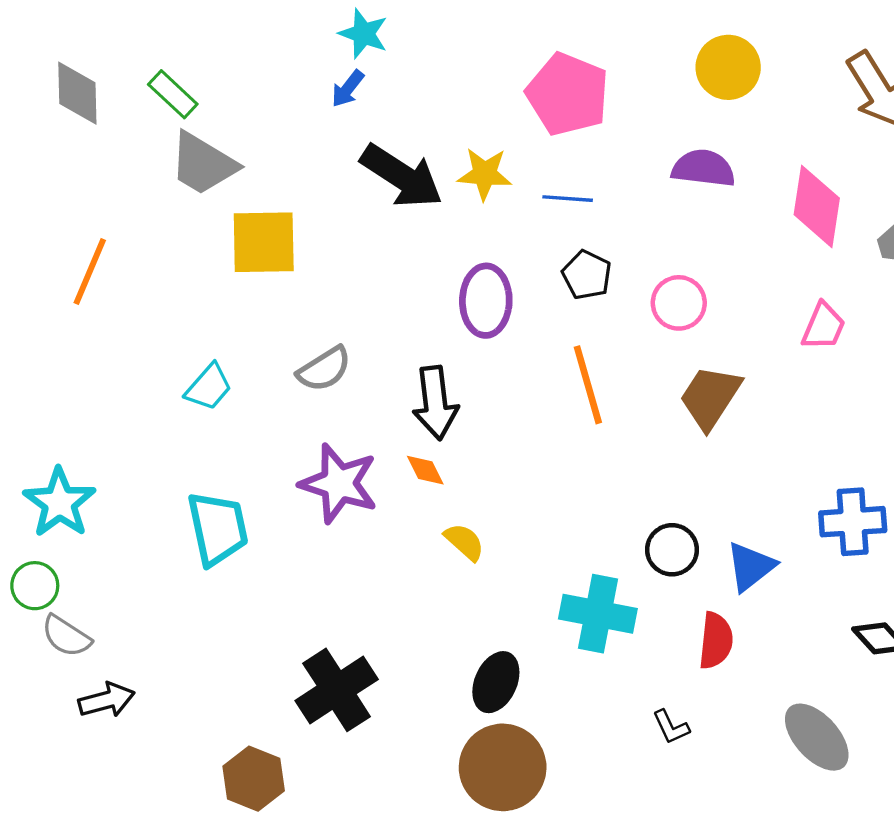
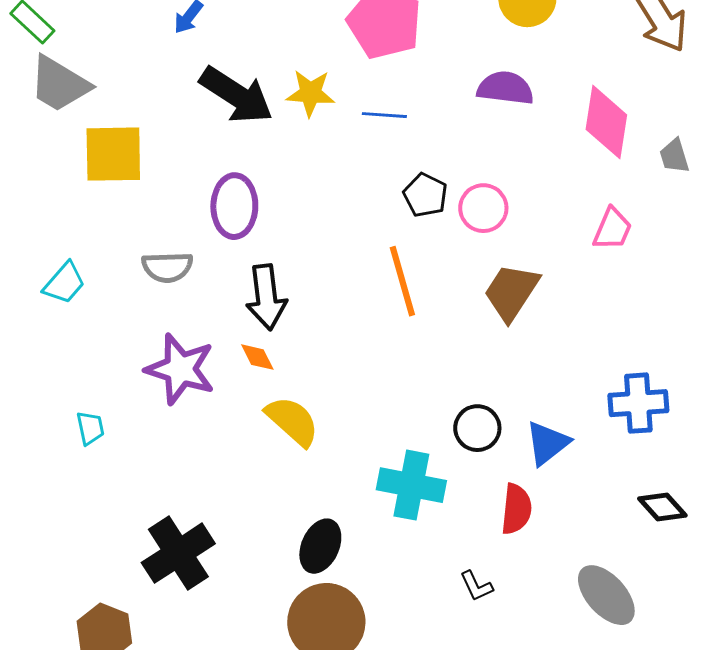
black pentagon: (587, 275) -> (425, 195), moved
purple ellipse: (486, 301) -> (234, 206), moved
gray semicircle: (324, 369) -> (167, 267), turned 30
cyan trapezoid: (218, 528) -> (90, 428), moved, size x0.5
yellow semicircle: (464, 542) -> (292, 421), size x1.5

